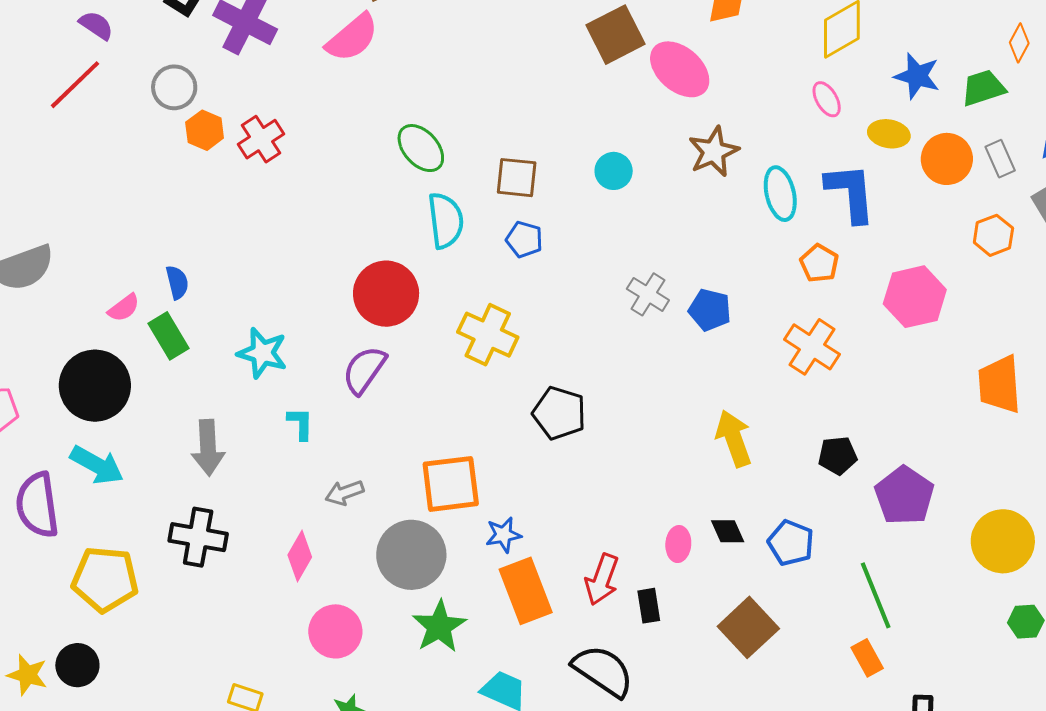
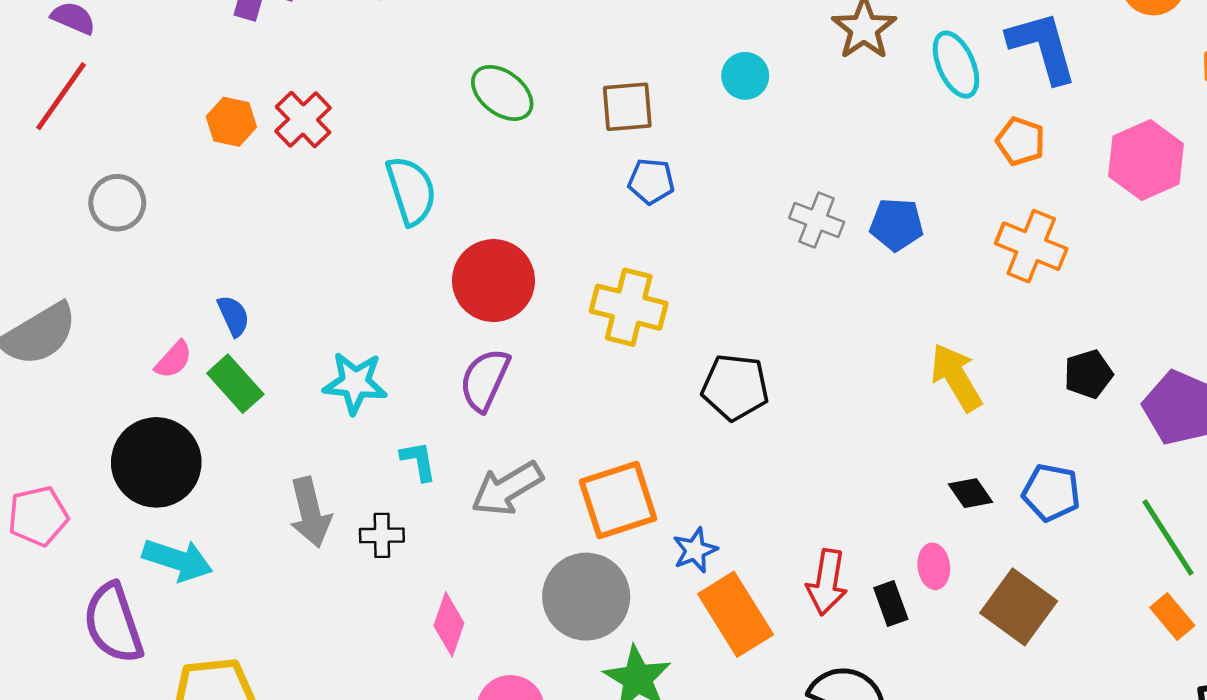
gray circle: (174, 87) -> (117, 203), moved
cyan semicircle: (446, 221) -> (411, 191), moved
gray arrow: (344, 493) -> (507, 489), moved, size x1.5
black cross: (198, 537) -> (382, 535), moved, size x0.6
pink ellipse: (678, 544) -> (934, 566), moved

